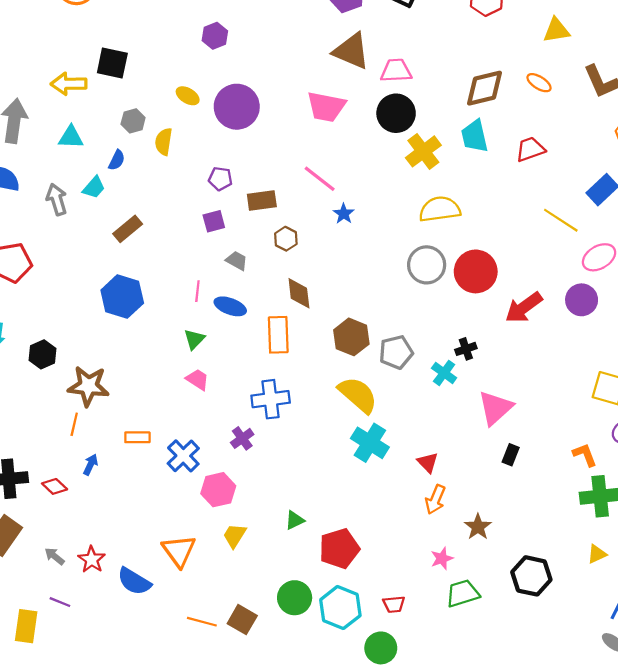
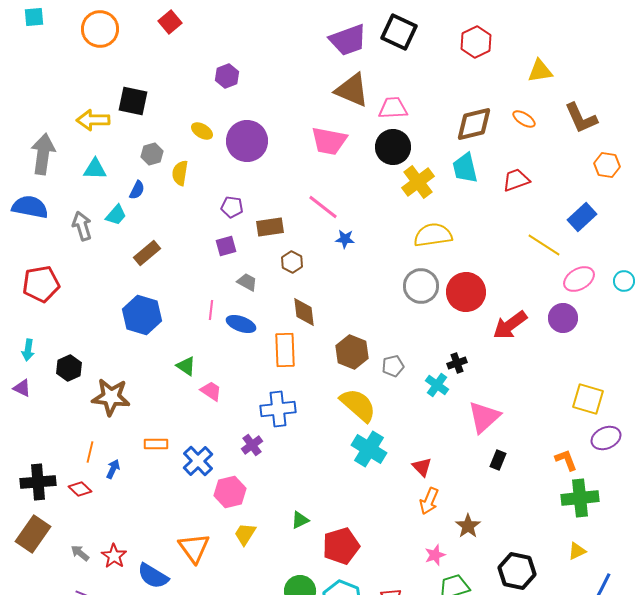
blue star: (344, 214) -> (345, 239), turned -30
green triangle: (194, 339) -> (186, 366), moved, turned -40
gray pentagon: (396, 352) -> (393, 366), size x0.7
orange line: (74, 424) -> (90, 452), moved

